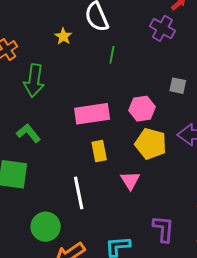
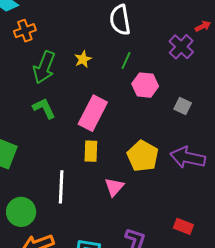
yellow star: (63, 36) -> (83, 59), moved
pink hexagon: (142, 109) -> (145, 85), moved
pink rectangle: (92, 114) -> (93, 113), turned -68
green L-shape: (28, 133) -> (44, 108), moved

